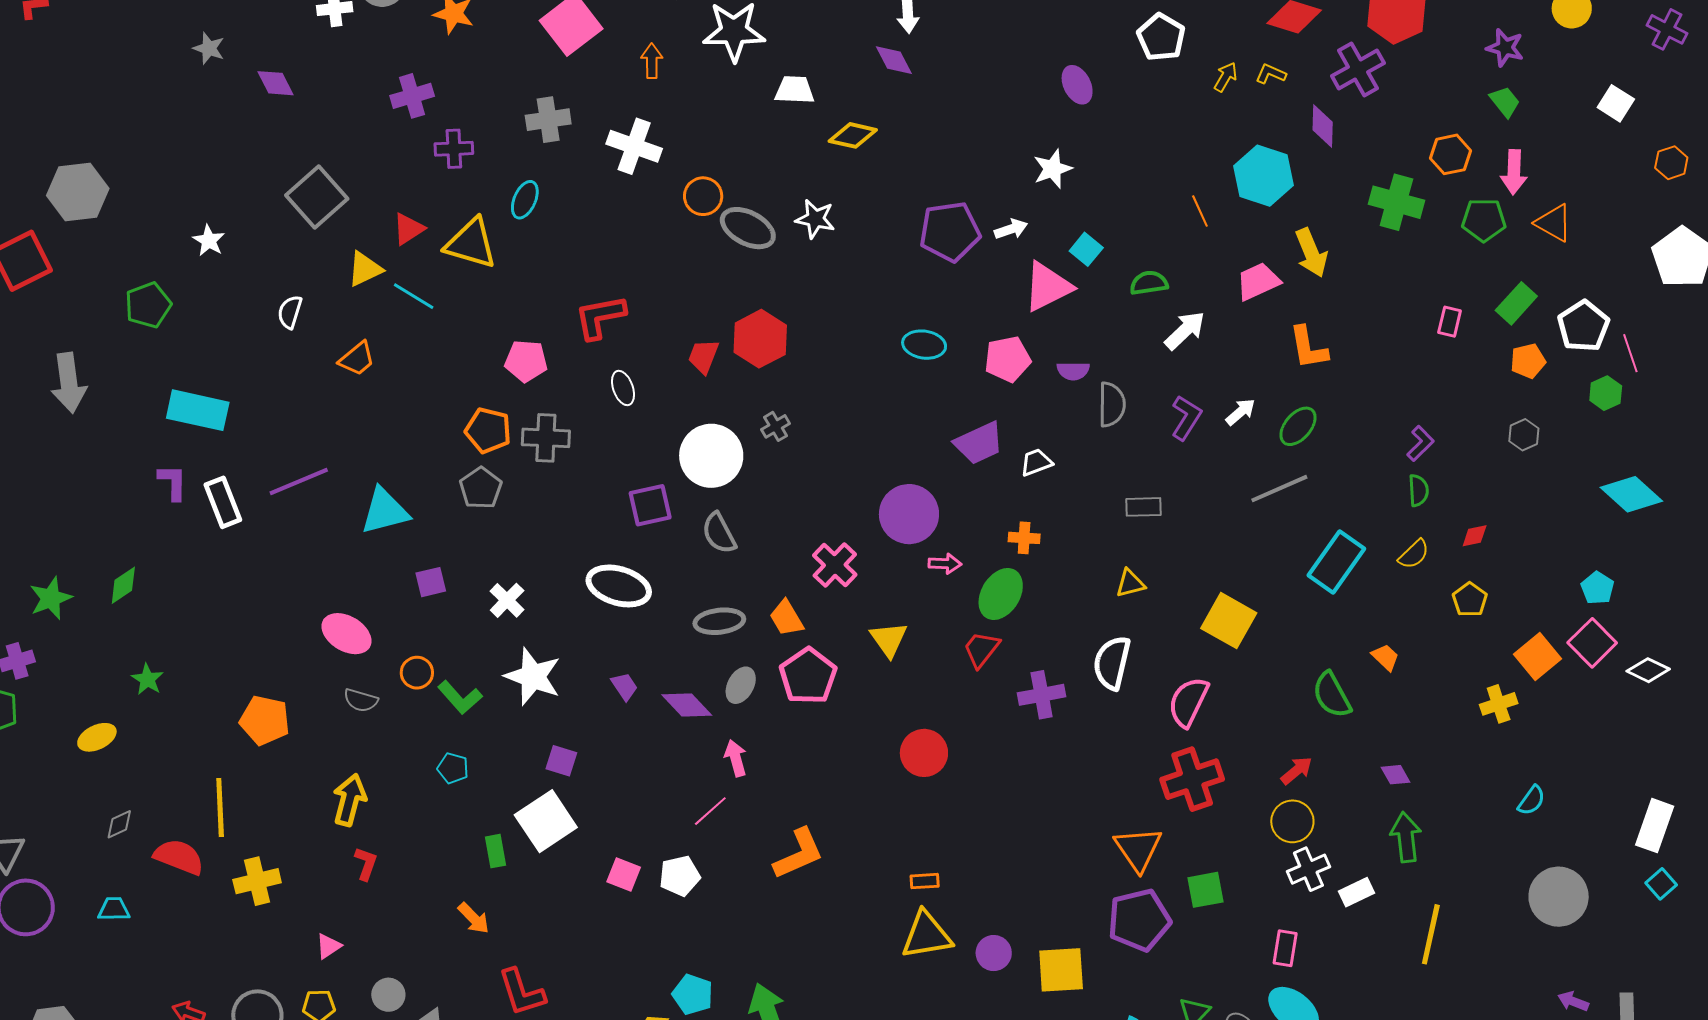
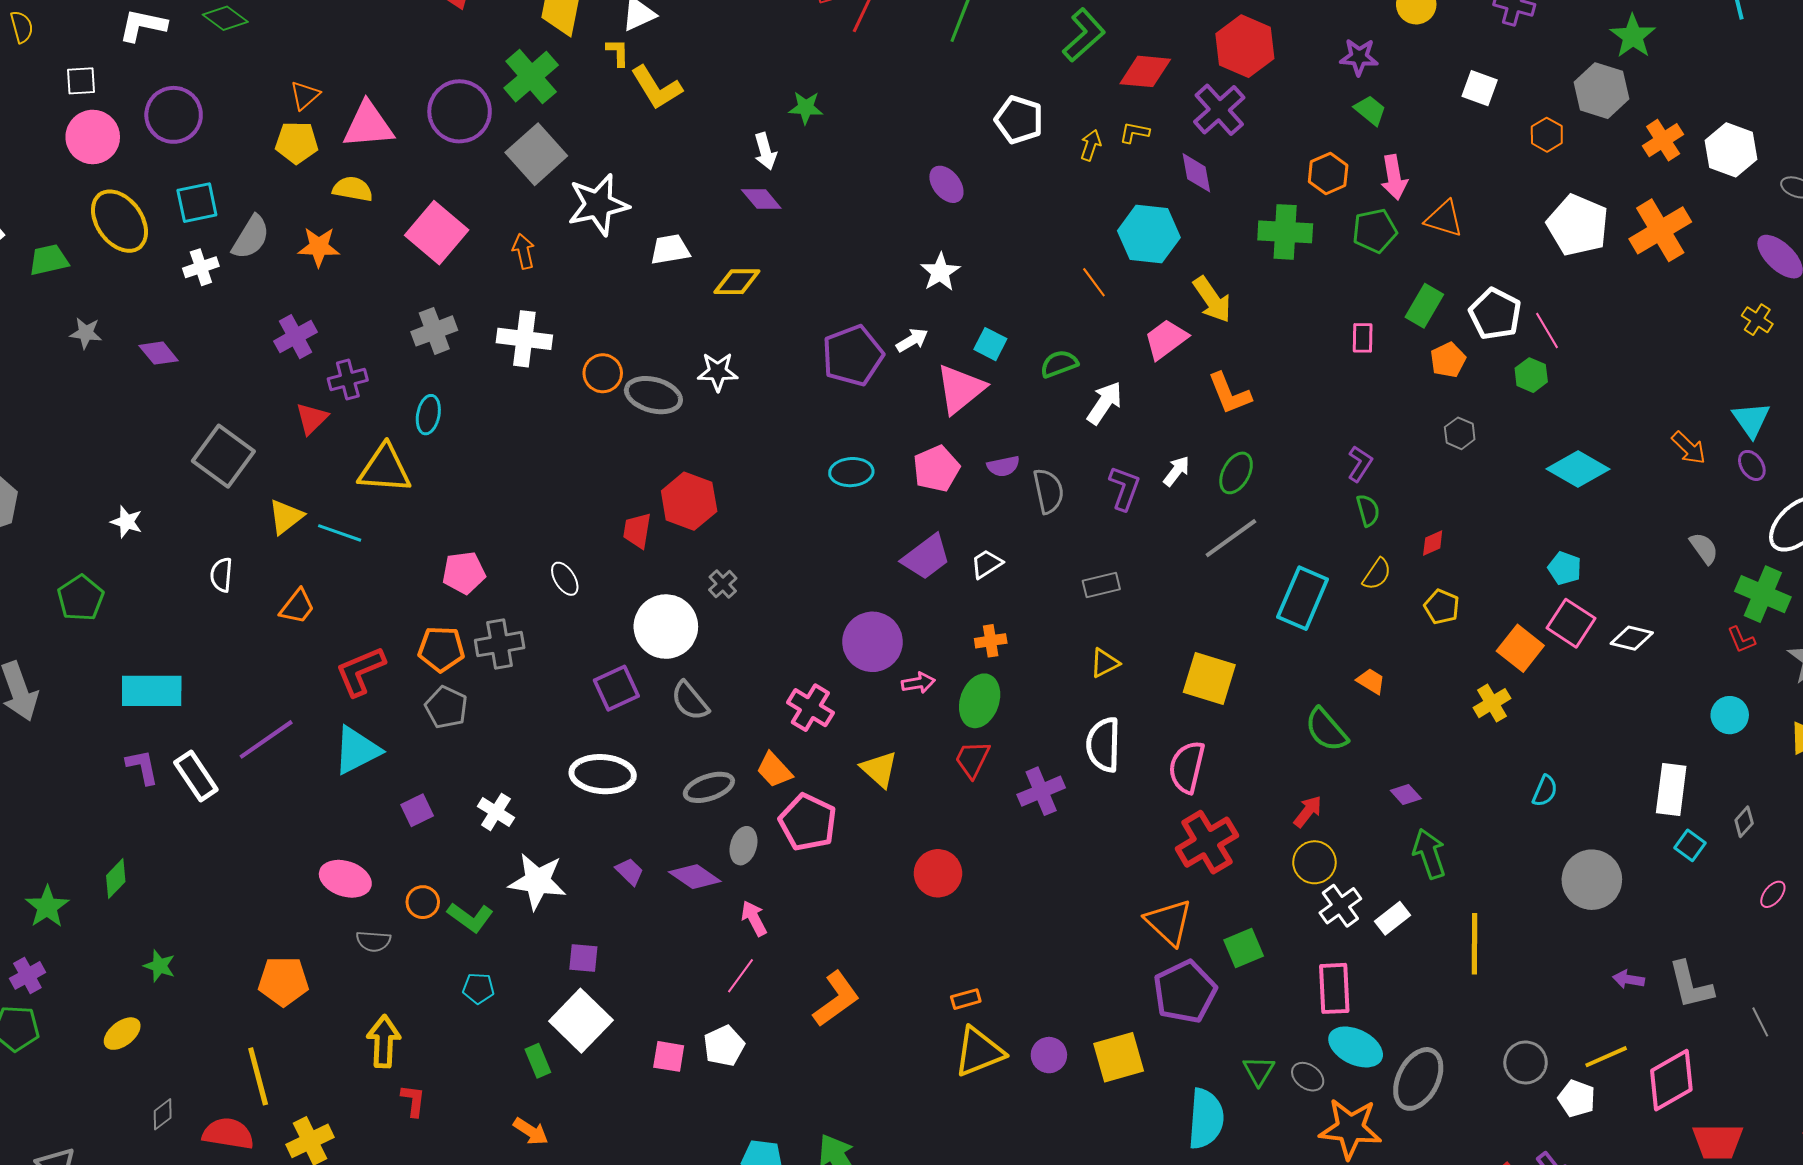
red triangle: (408, 229) -> (312, 418), moved
red L-shape: (600, 317) -> (360, 671), moved
pink rectangle: (1285, 948) -> (1334, 988), size x1.4

